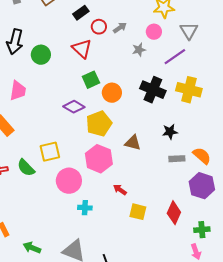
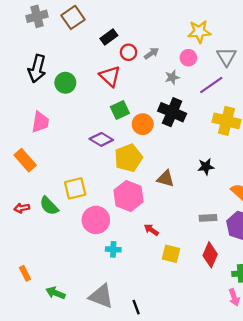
black cross: (153, 90) -> (172, 112), moved
gray rectangle: (177, 159) -> (208, 218), moved

